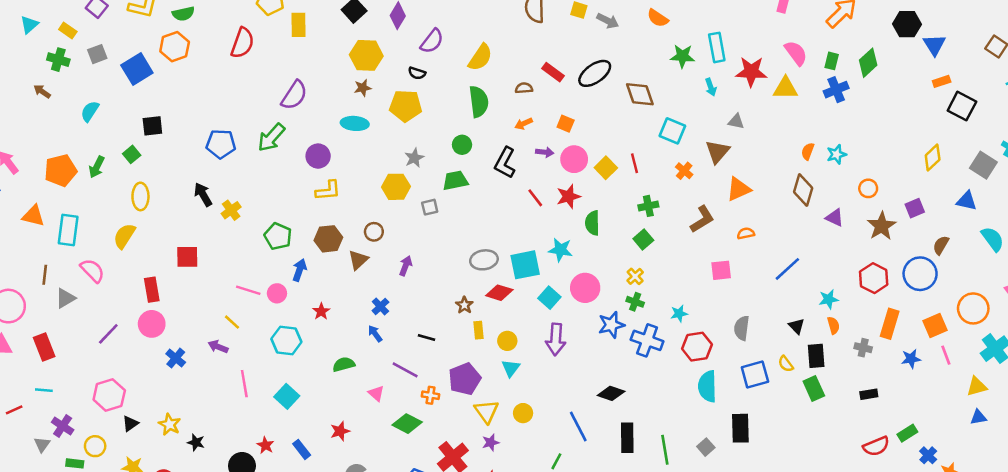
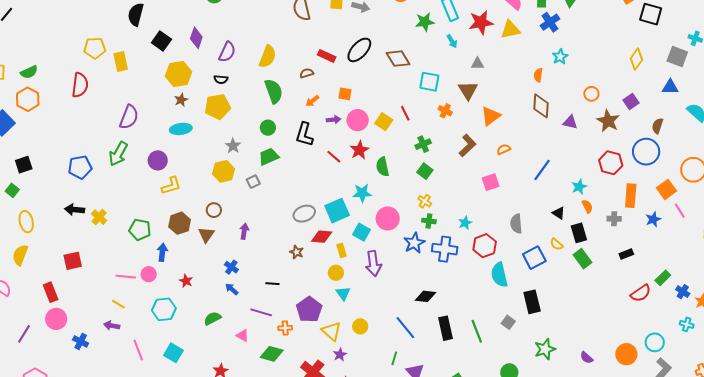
cyan star: (836, 154) -> (560, 57), moved
black arrow: (203, 195) -> (75, 210), turned -42
yellow rectangle: (478, 330) -> (342, 250), moved

